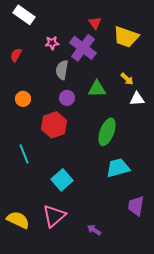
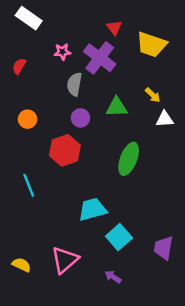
cyan trapezoid: (118, 168) -> (92, 209), moved
cyan square: (62, 180) -> (119, 237), moved
yellow semicircle: (18, 220) -> (21, 265), size x0.7

